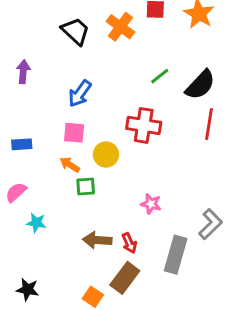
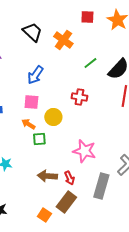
orange cross: (120, 27) -> (63, 40), moved
red cross: (144, 125) -> (79, 97), size x0.7
pink star: (151, 204) -> (84, 151), size x1.6

